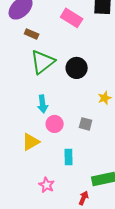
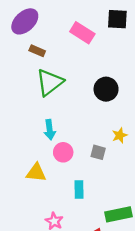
black circle: (77, 68) -> (106, 89), moved
yellow star: (105, 98) -> (120, 135), moved
yellow triangle: (31, 142) -> (36, 173), turned 36

